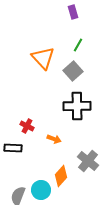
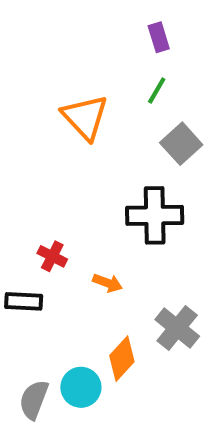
purple rectangle: (73, 12) -> (159, 37), moved
gray square: (73, 71) -> (181, 144), moved

